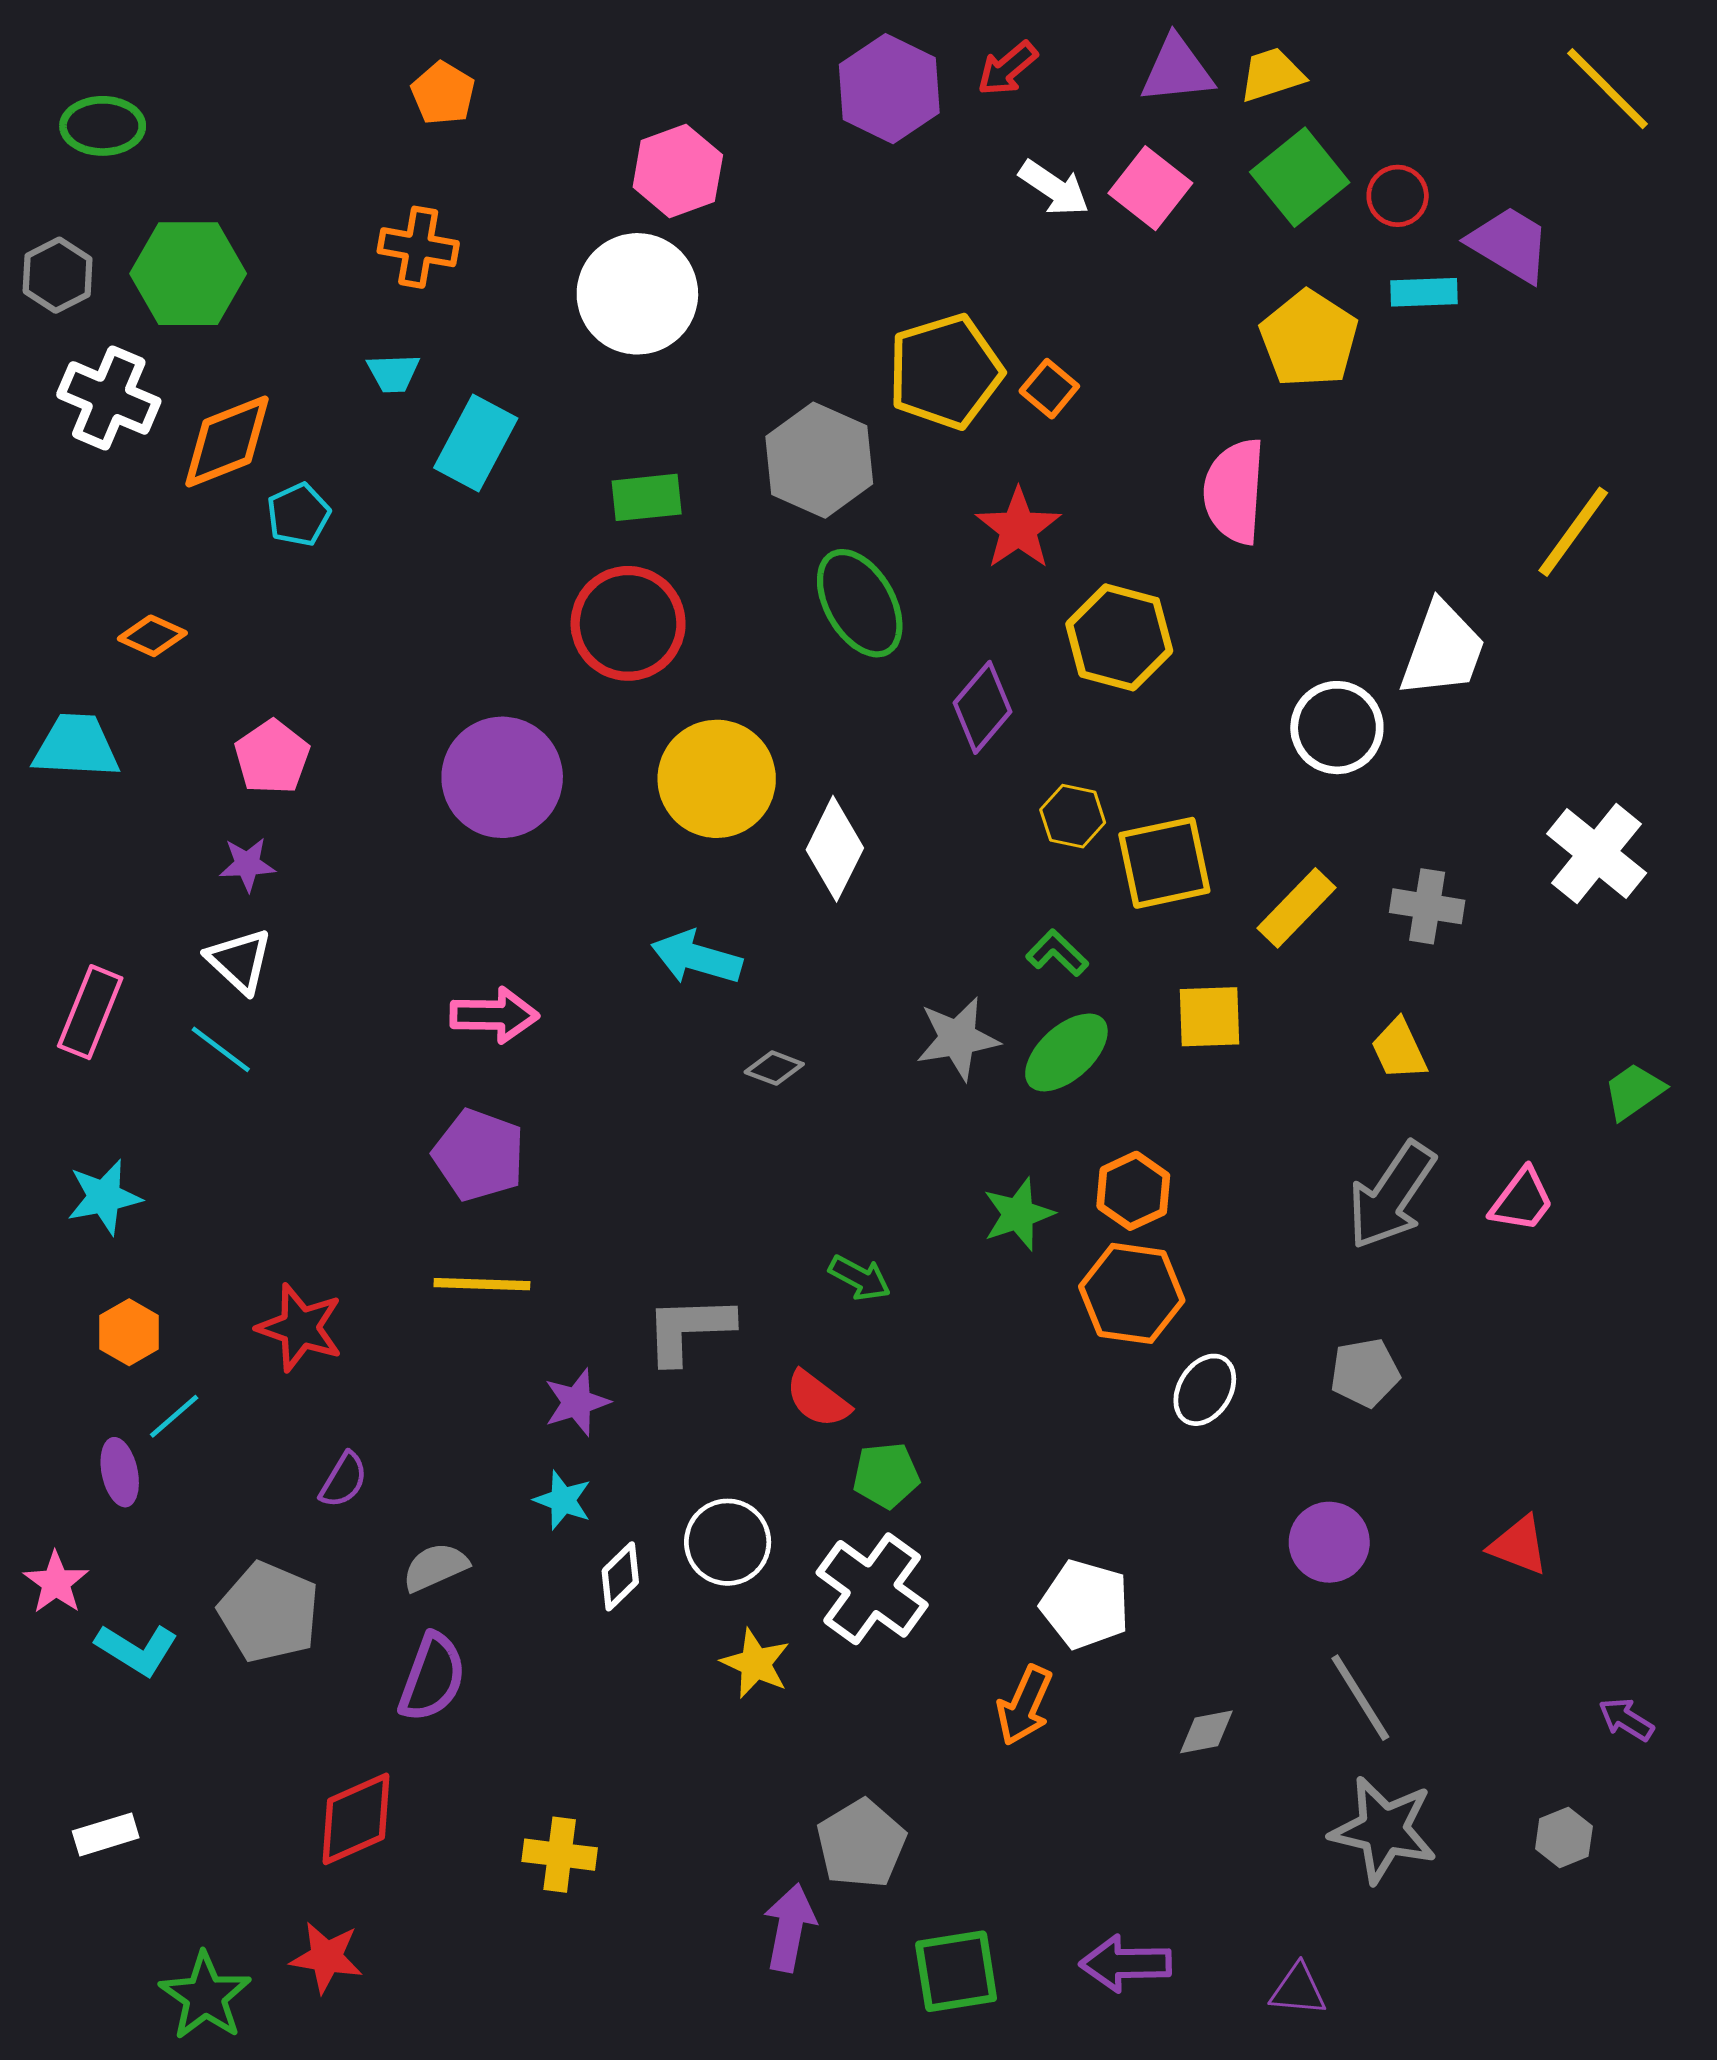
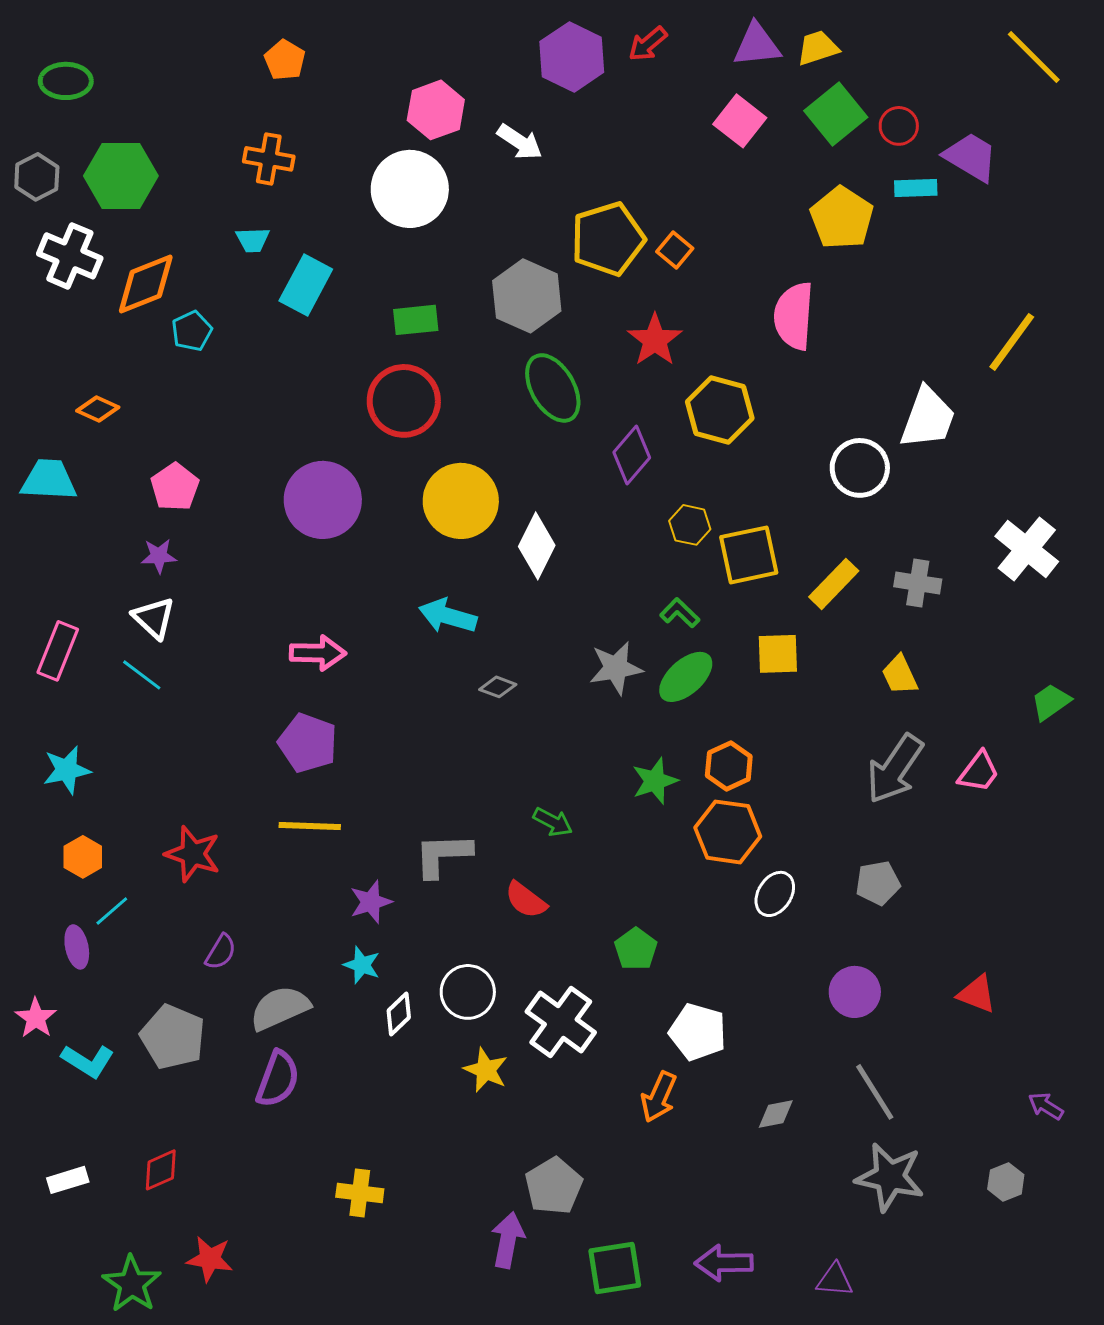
white arrow: (1054, 188) -> (520, 142), moved
green pentagon: (886, 1475) -> (636, 949), moved, turned -30
gray semicircle: (435, 1567) -> (280, 1008), size x1.4
red diamond: (356, 1819) -> (161, 1170), moved, size x0.7

